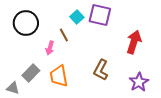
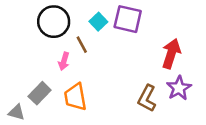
black circle: (26, 23) -> (54, 22), moved
brown L-shape: (101, 70) -> (147, 98), moved
purple star: (139, 82) -> (179, 88), moved

